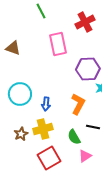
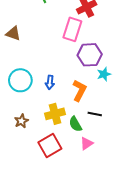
pink rectangle: (58, 44) -> (72, 29), moved, turned 30
blue arrow: (46, 104) -> (50, 82), moved
yellow cross: (43, 129) -> (55, 114), moved

